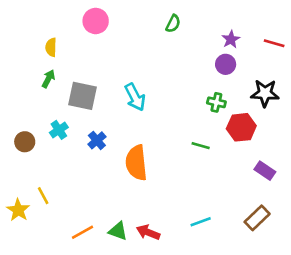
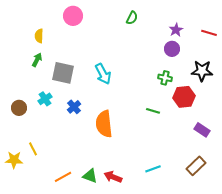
yellow star: (18, 210) -> (14, 160), turned -30

